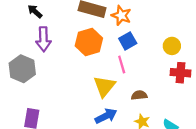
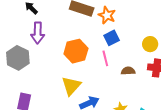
orange hexagon: (89, 42) -> (76, 51), moved
yellow triangle: (104, 86) -> (71, 86), moved
brown semicircle: (139, 95) -> (128, 71), moved

